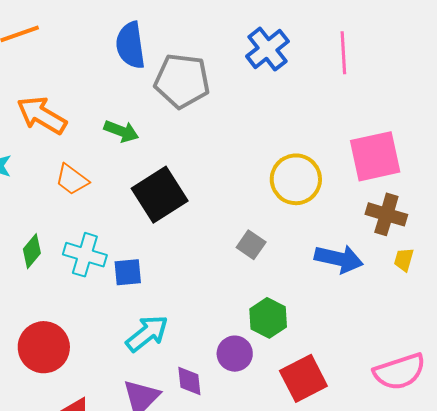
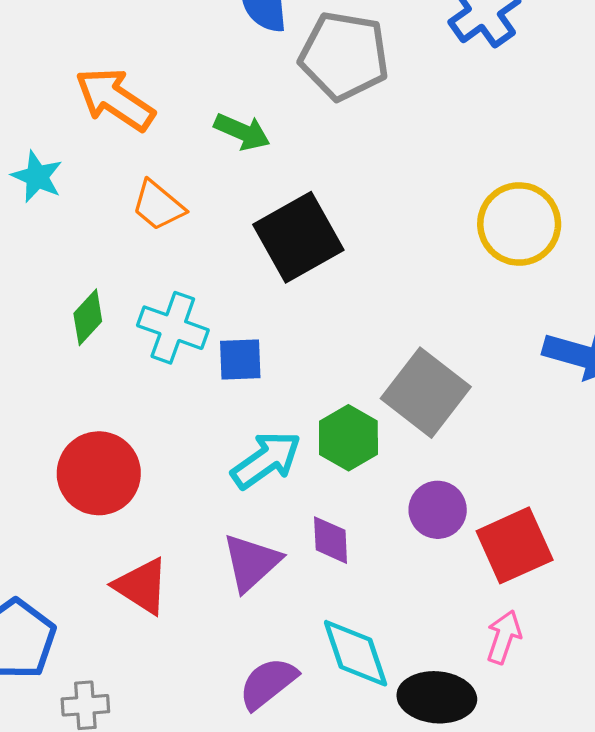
gray square: (251, 245) -> (426, 393), moved, size x1.8
green hexagon: (268, 318) -> (348, 438), moved
purple circle: (235, 354) -> (438, 510), moved

